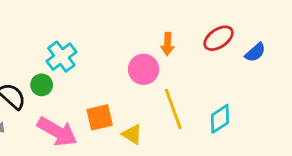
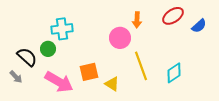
cyan cross: (61, 57) -> (62, 29), turned 30

